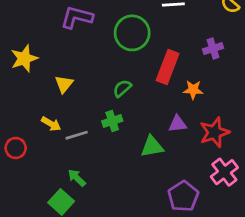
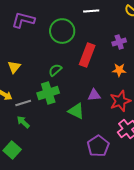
orange star: (193, 90) -> (119, 70), moved
green cross: (112, 121) -> (48, 93), size x1.5
green triangle: (152, 147) -> (76, 111), turned 36
green arrow: (77, 178) -> (23, 122), moved

